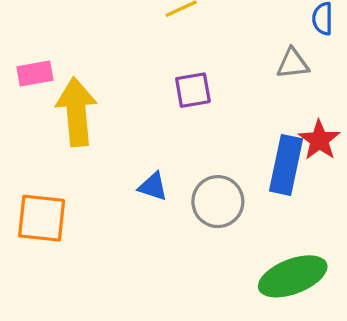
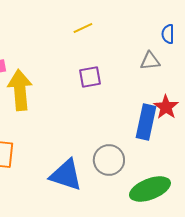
blue triangle: (153, 187) -> (66, 175), moved, size x1.8
gray circle: (218, 202) -> (109, 160), moved

